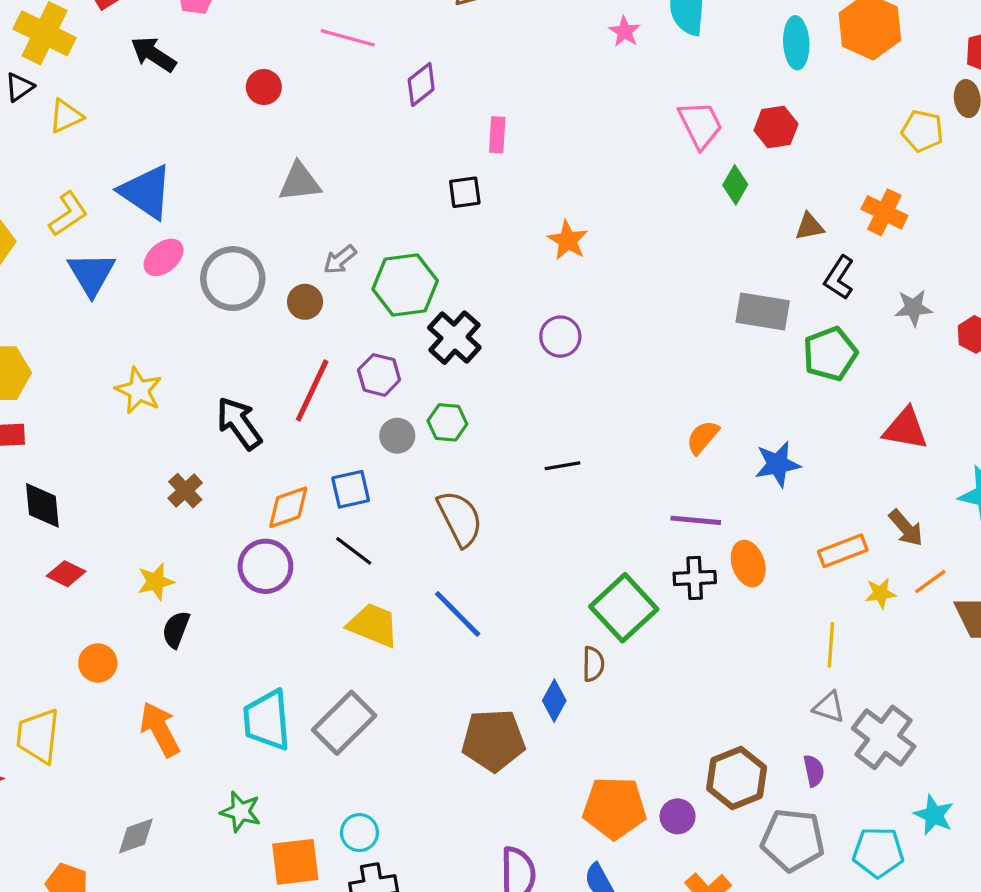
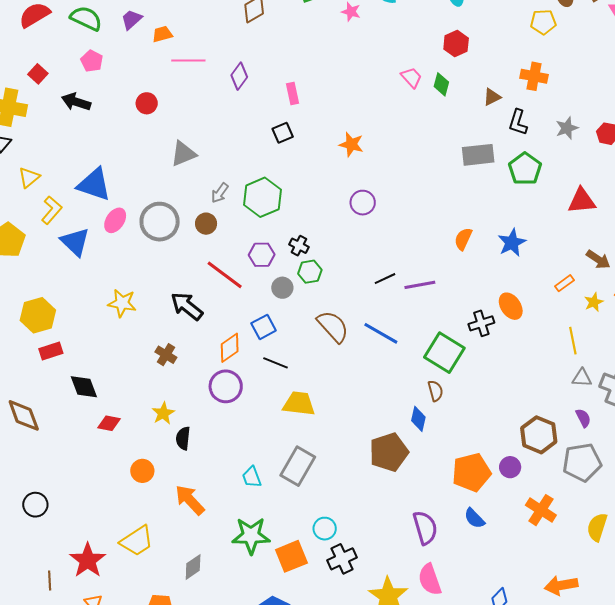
yellow triangle: (66, 116) -> (29, 177), moved
pink trapezoid: (700, 125) -> (411, 78), moved, size x0.7
black cross: (454, 338) -> (299, 246), moved, size x0.6
red line: (312, 390) -> (225, 275), turned -63
purple line: (696, 520) -> (420, 285), moved
orange rectangle: (843, 551) -> (565, 283), size x0.7
blue line: (458, 614) -> (381, 333), moved
cyan trapezoid: (267, 720) -> (252, 477), size x0.6
yellow trapezoid: (38, 736) -> (137, 541), moved, turned -114
green star: (241, 812) -> (251, 536), size x1.5

